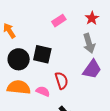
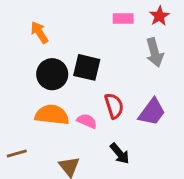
pink rectangle: (59, 21) -> (123, 19), moved, turned 32
purple trapezoid: (92, 69) -> (152, 112), moved

